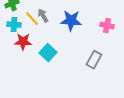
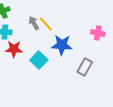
yellow line: (32, 19) -> (46, 24), moved
blue star: (71, 21) -> (62, 45), moved

